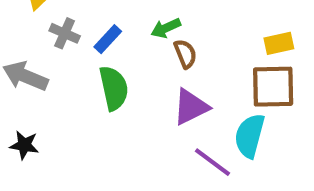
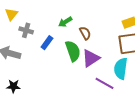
green arrow: (166, 28) -> (65, 22), moved
blue rectangle: (108, 39) -> (47, 43), moved
green semicircle: (114, 88) -> (73, 51), moved

